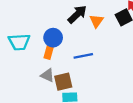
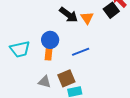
black arrow: (77, 14) -> (69, 15), turned 90
gray triangle: (47, 75) -> (45, 82), moved

